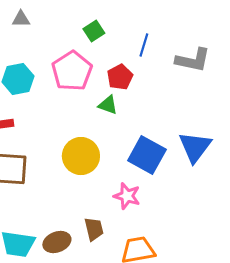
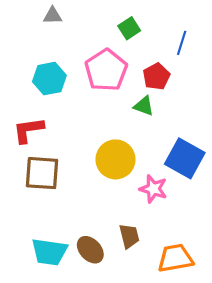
pink star: (127, 196) -> (153, 189), moved
brown ellipse: (57, 242) -> (90, 250), turned 68

